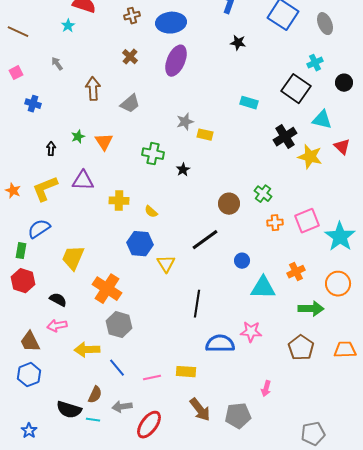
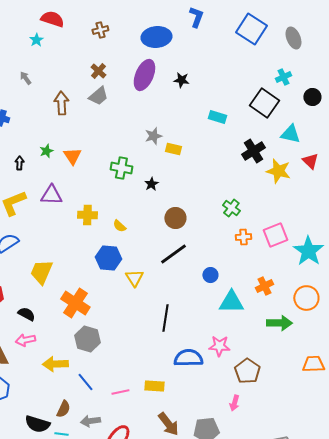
blue ellipse: (171, 23) -> (156, 37), moved
black star: (238, 43) -> (181, 80), moved
gray trapezoid: (130, 104) -> (98, 96), moved
brown circle: (229, 204) -> (175, 218), moved
brown pentagon: (301, 348) -> (247, 371), moved

